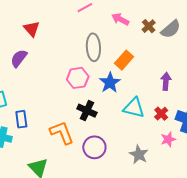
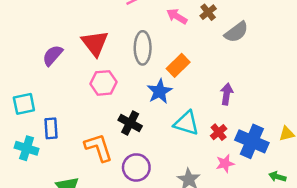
brown cross: (149, 26) -> (208, 12), moved
red triangle: (32, 29) -> (95, 43), moved, size x1.4
pink hexagon: (78, 78) -> (103, 83), moved

